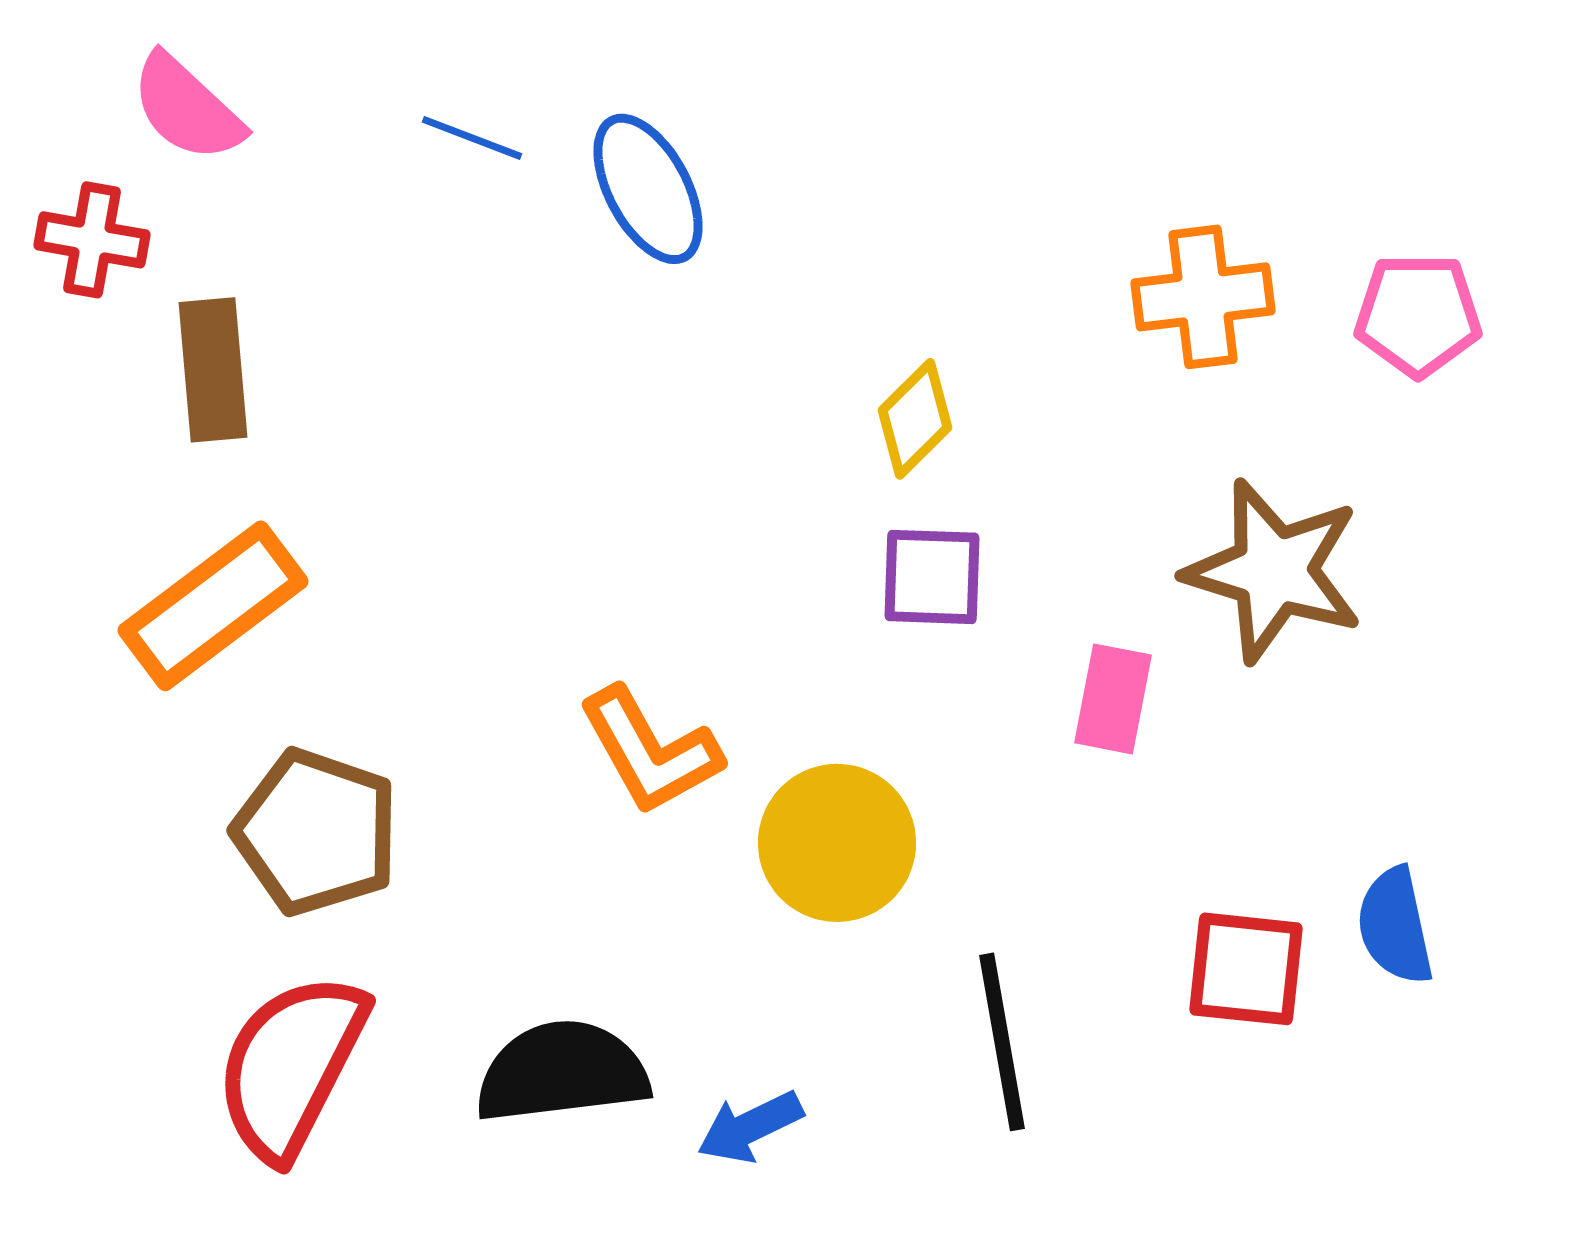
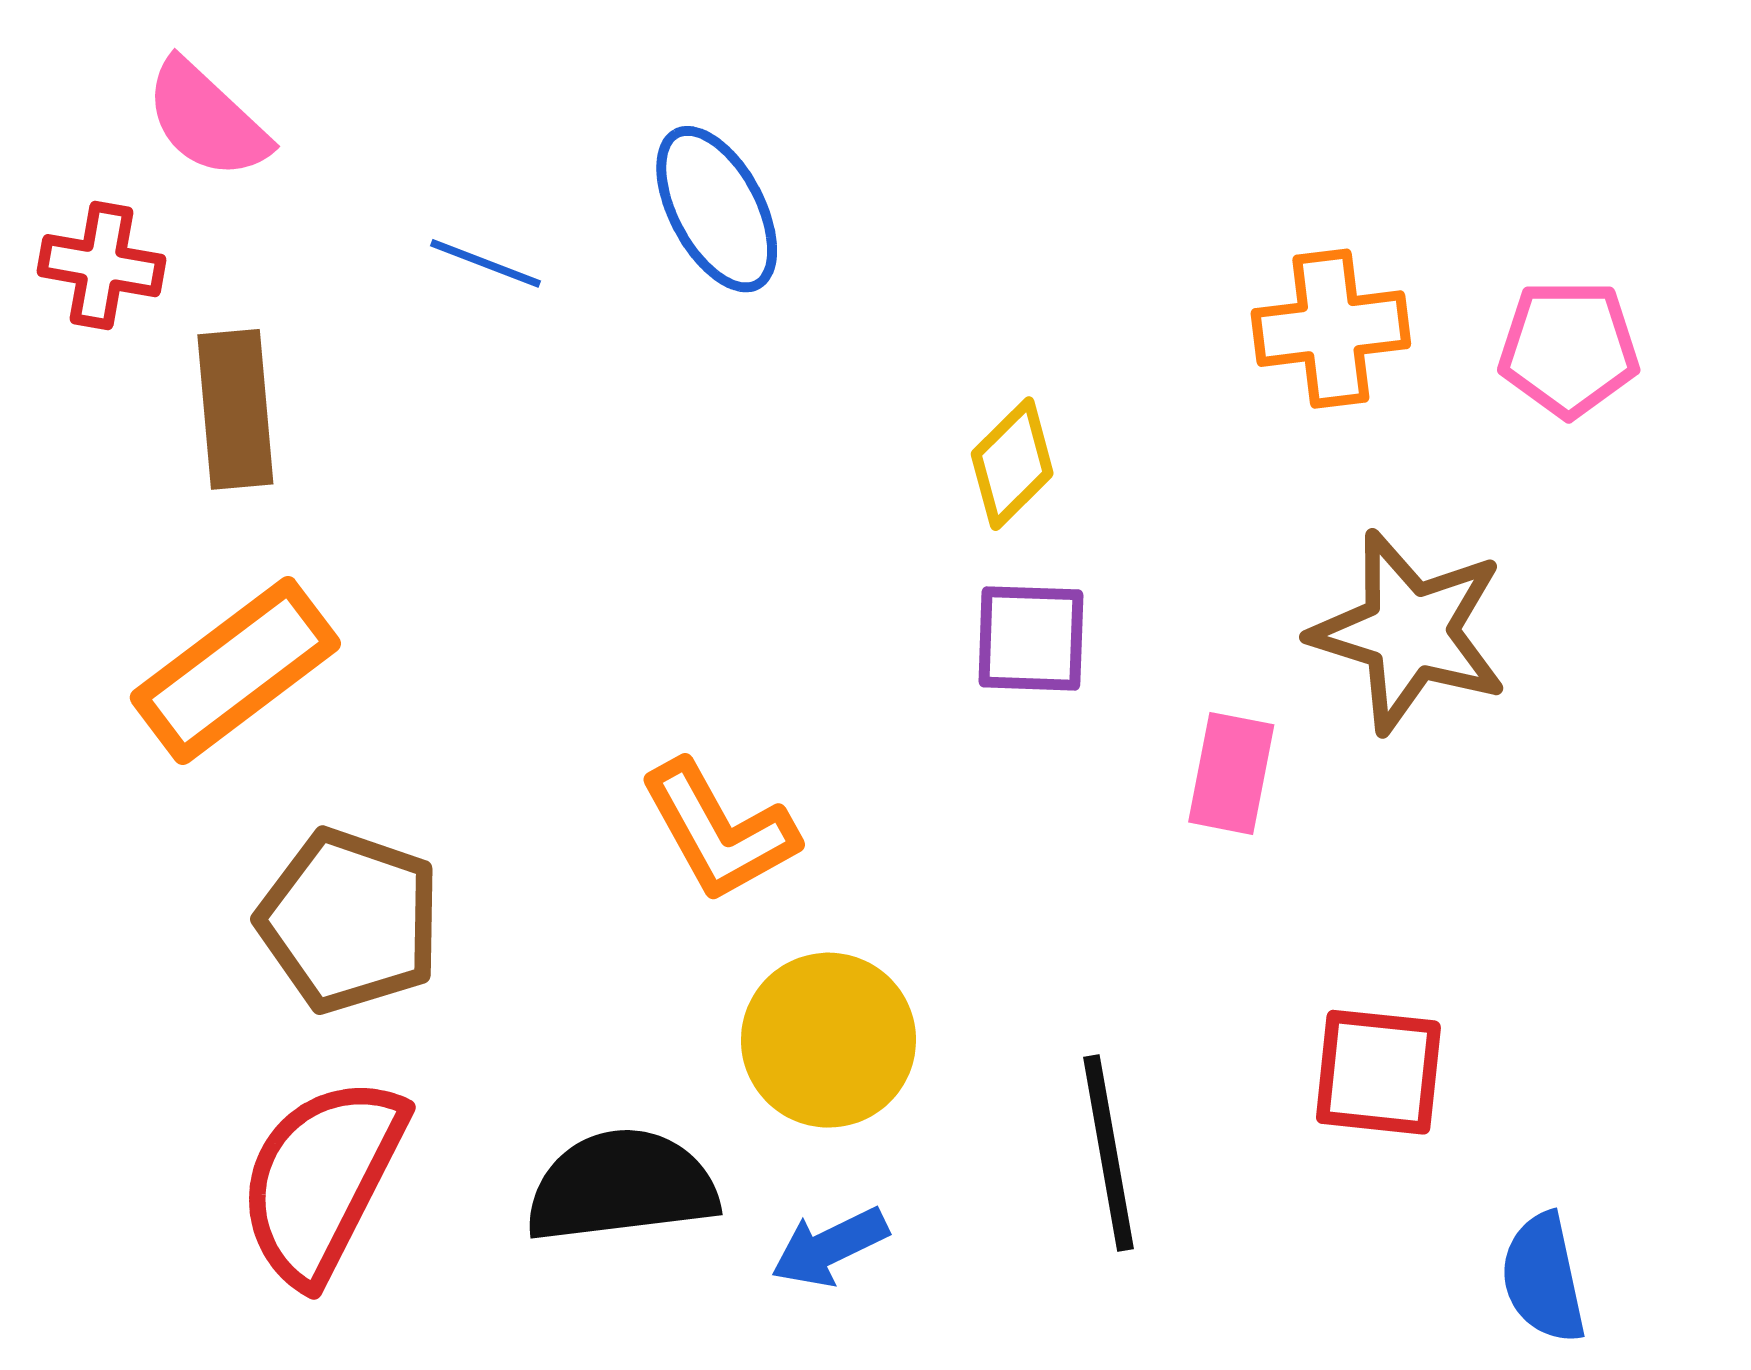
blue line: (472, 138) -> (485, 263), moved
yellow circle: (837, 843) -> (828, 1040), moved
blue semicircle: (1395, 926) -> (1543, 1278), moved

